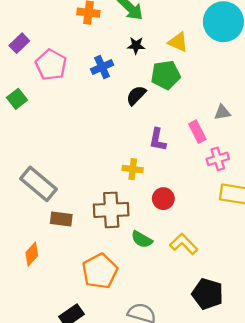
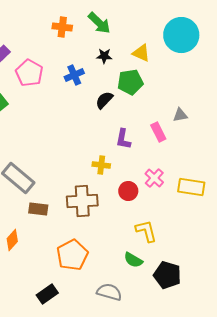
pink cross: (218, 159) -> (154, 178), moved, turned -30
green semicircle: (142, 239) -> (133, 260), moved
yellow L-shape: (184, 244) -> (146, 231), turned 30

